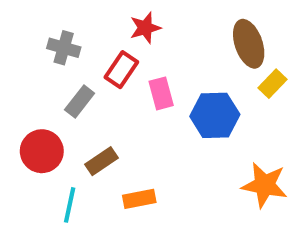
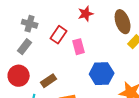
red star: (145, 28) -> (86, 14), moved
gray rectangle: (80, 101) -> (25, 47), moved
blue hexagon: (215, 115) -> (102, 74), moved

